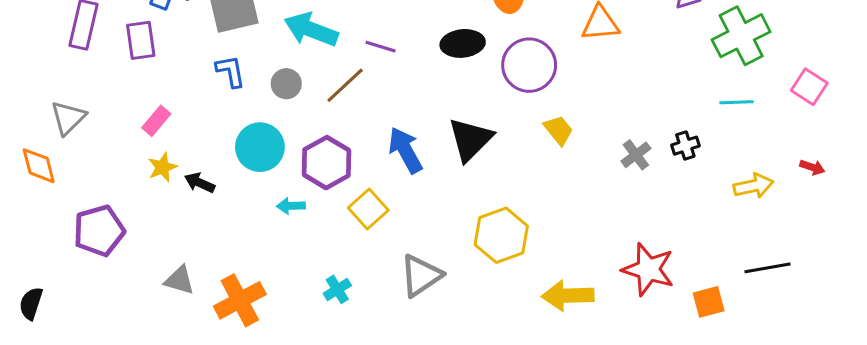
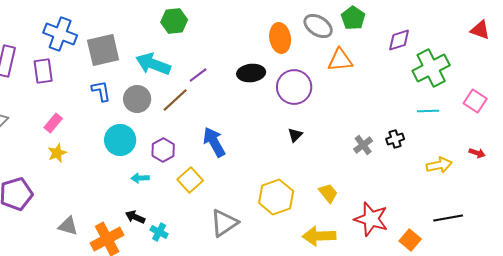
purple line: (381, 47) -> (198, 75), turned -54
gray circle: (286, 84) -> (137, 99), size x1.4
yellow trapezoid: (559, 130) -> (328, 193), moved
black triangle: (470, 139) -> (295, 135), moved, size x0.5
purple hexagon: (326, 163) -> (163, 150), size x0.7
black arrow: (200, 183) -> (135, 217), moved
cyan cross: (337, 289) -> (159, 232), moved, turned -30
orange square: (709, 302) -> (410, 240), turned -35

